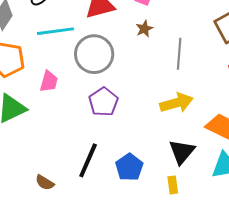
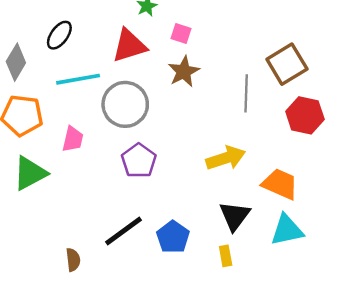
brown star: (144, 29) -> (184, 72), size x1.5
gray line: (179, 54) -> (246, 93), moved
black line: (88, 160) -> (124, 231), turned 33
brown semicircle: (45, 183) -> (73, 260), turned -126

